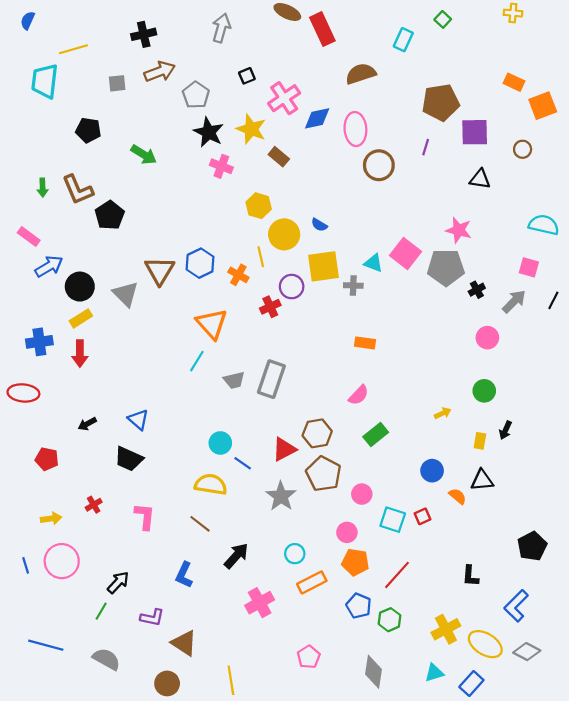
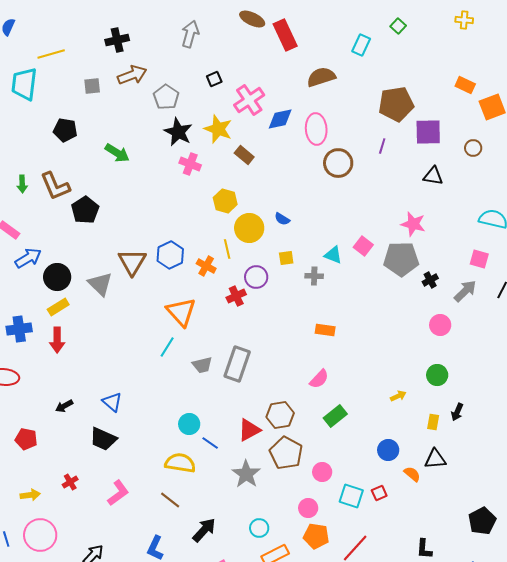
pink square: (405, 254) -> (363, 246), size x0.7
yellow square: (324, 266) -> (286, 258), size x0.5
pink L-shape: (145, 516) -> (118, 493), turned 48

